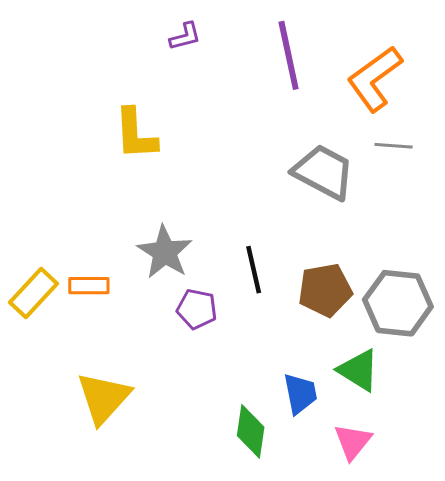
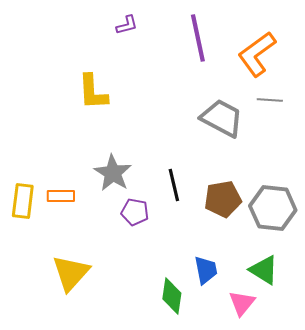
yellow rectangle: (34, 293) -> (23, 201), turned -36
green triangle: (359, 370) -> (264, 270), moved

